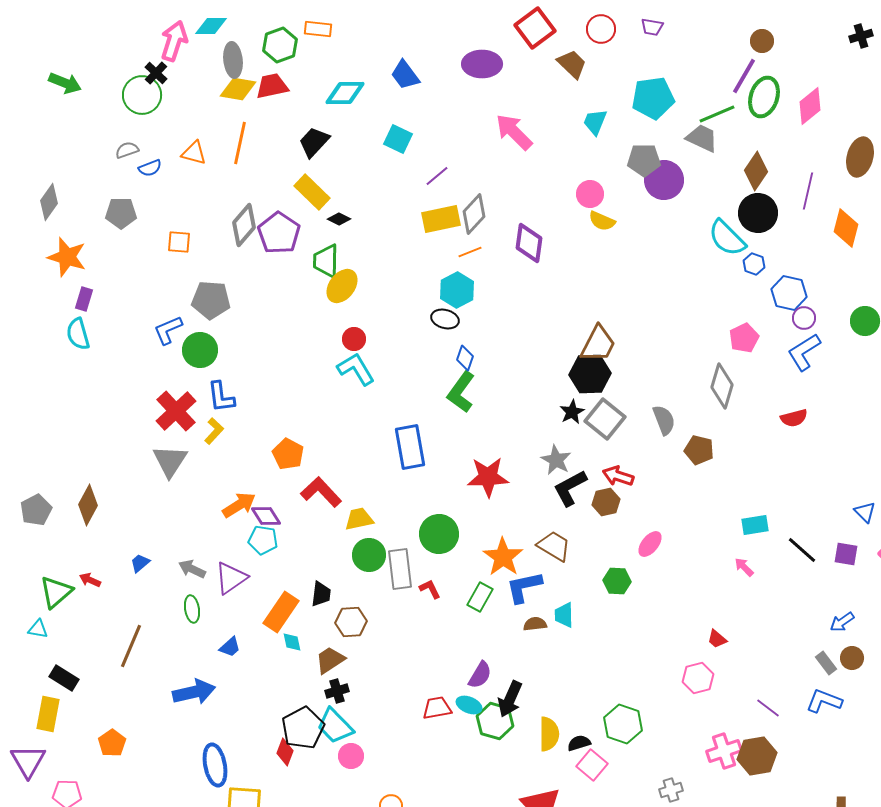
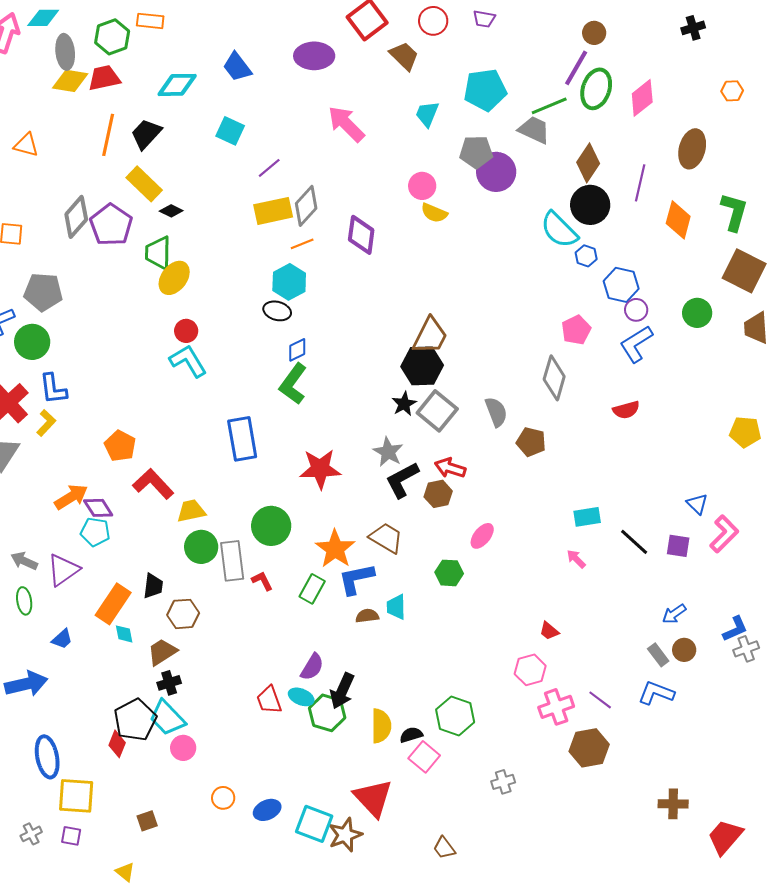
orange line: (240, 143) -> (108, 135), moved
blue diamond: (465, 358) -> (297, 350), turned 45
red trapezoid: (437, 708) -> (269, 700), turned -100
pink cross: (724, 751) -> (556, 707), moved

